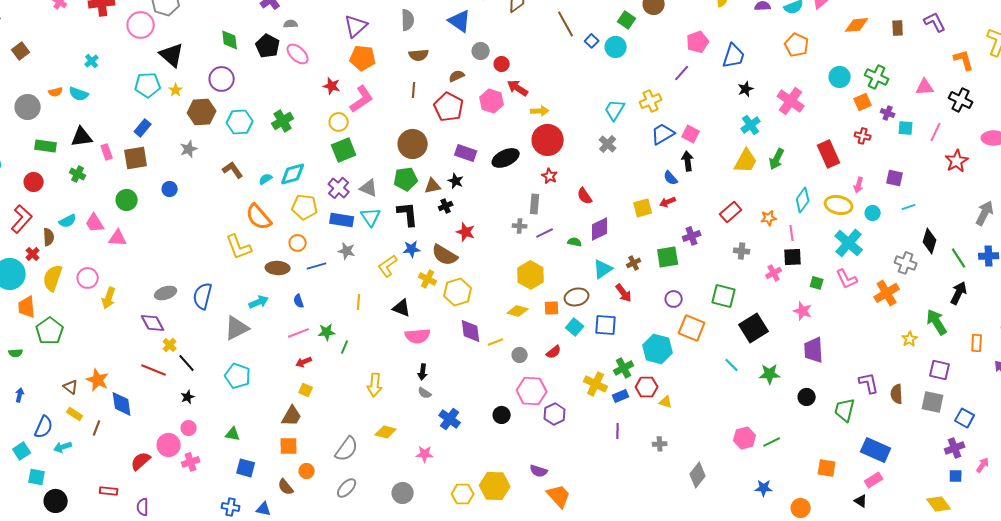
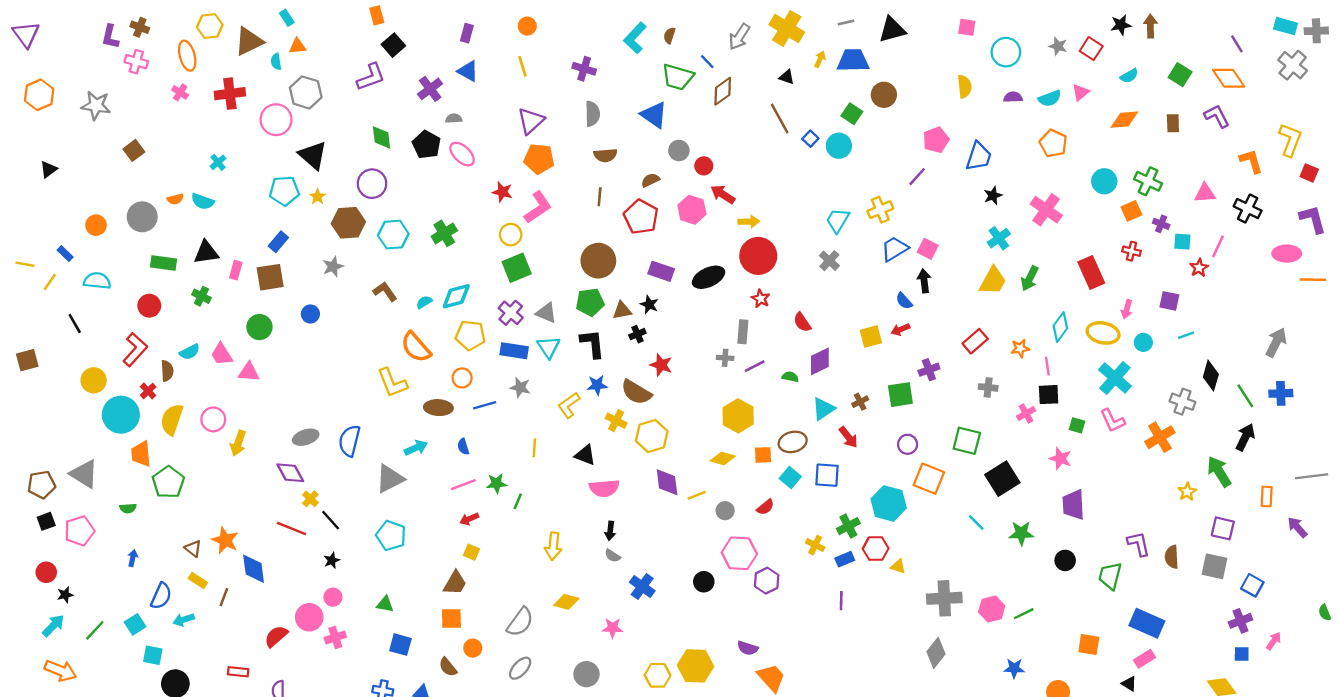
pink rectangle: (107, 152) -> (236, 270), turned 35
red star: (957, 161) -> (1199, 268), moved, size x0.7
yellow cross: (596, 384) -> (815, 545), size x0.7
gray cross: (660, 444) -> (944, 598), moved, size x2.0

